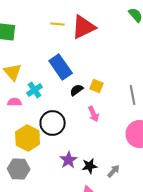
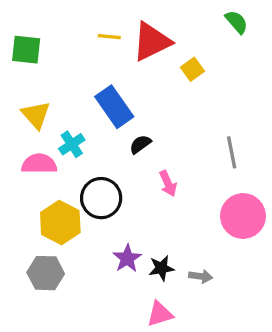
yellow square: (97, 86) -> (192, 69), moved, turned 32
pink semicircle: (15, 102) -> (39, 164), size x1.5
gray arrow: (114, 171) -> (201, 276), turned 56

